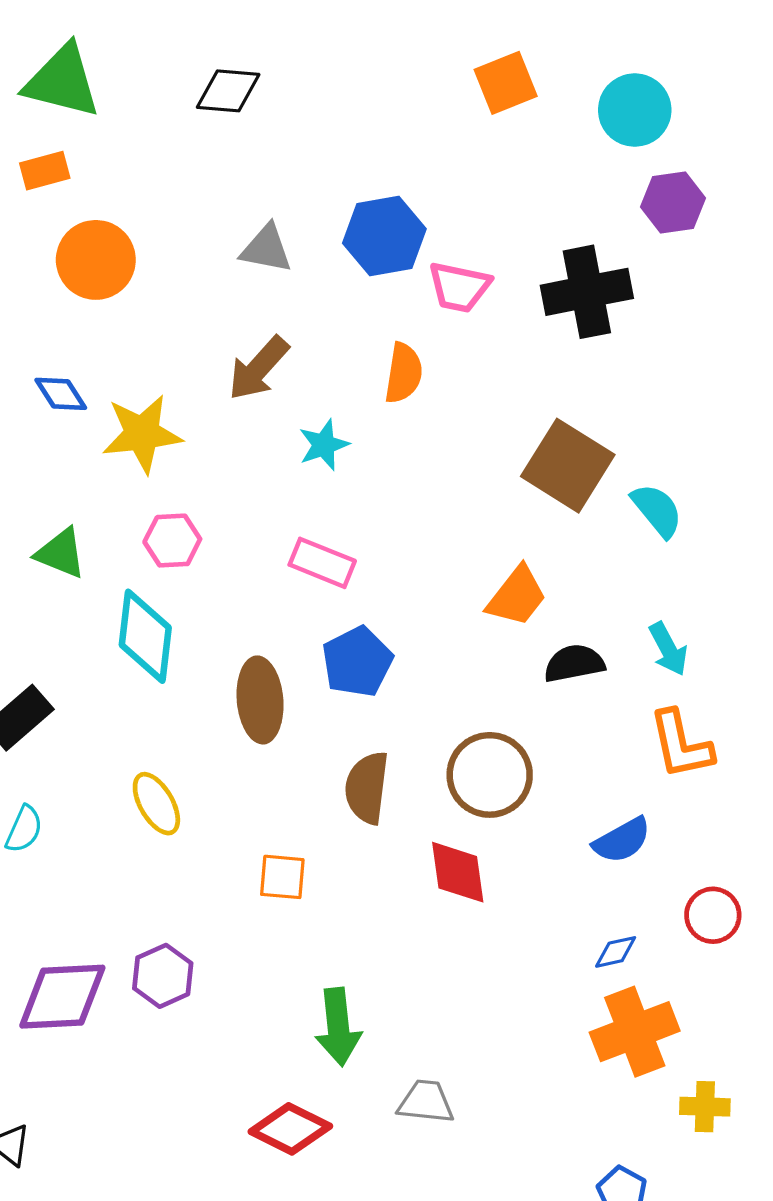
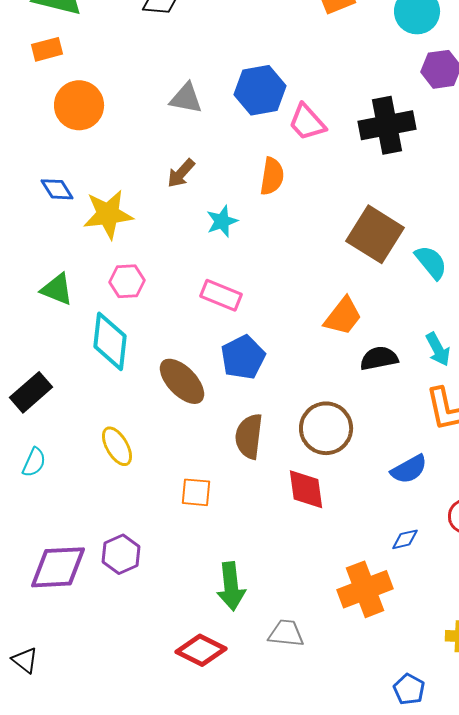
pink trapezoid: (459, 287) -> (307, 122), turned 36
brown arrow: (258, 368) -> (181, 173), size x0.7
brown ellipse: (260, 700) -> (182, 381), turned -39
orange cross: (635, 1032) -> (365, 589), moved

